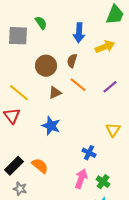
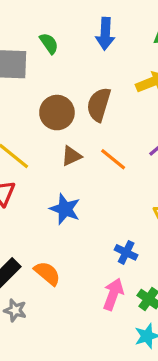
blue arrow: (79, 33) -> (105, 34), moved
brown semicircle: (72, 61) -> (99, 105), size x1.5
orange line: (78, 85) -> (113, 159), moved

